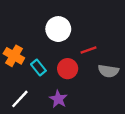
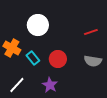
white circle: (58, 29) -> (38, 25), moved
red line: (89, 50) -> (91, 32), moved

